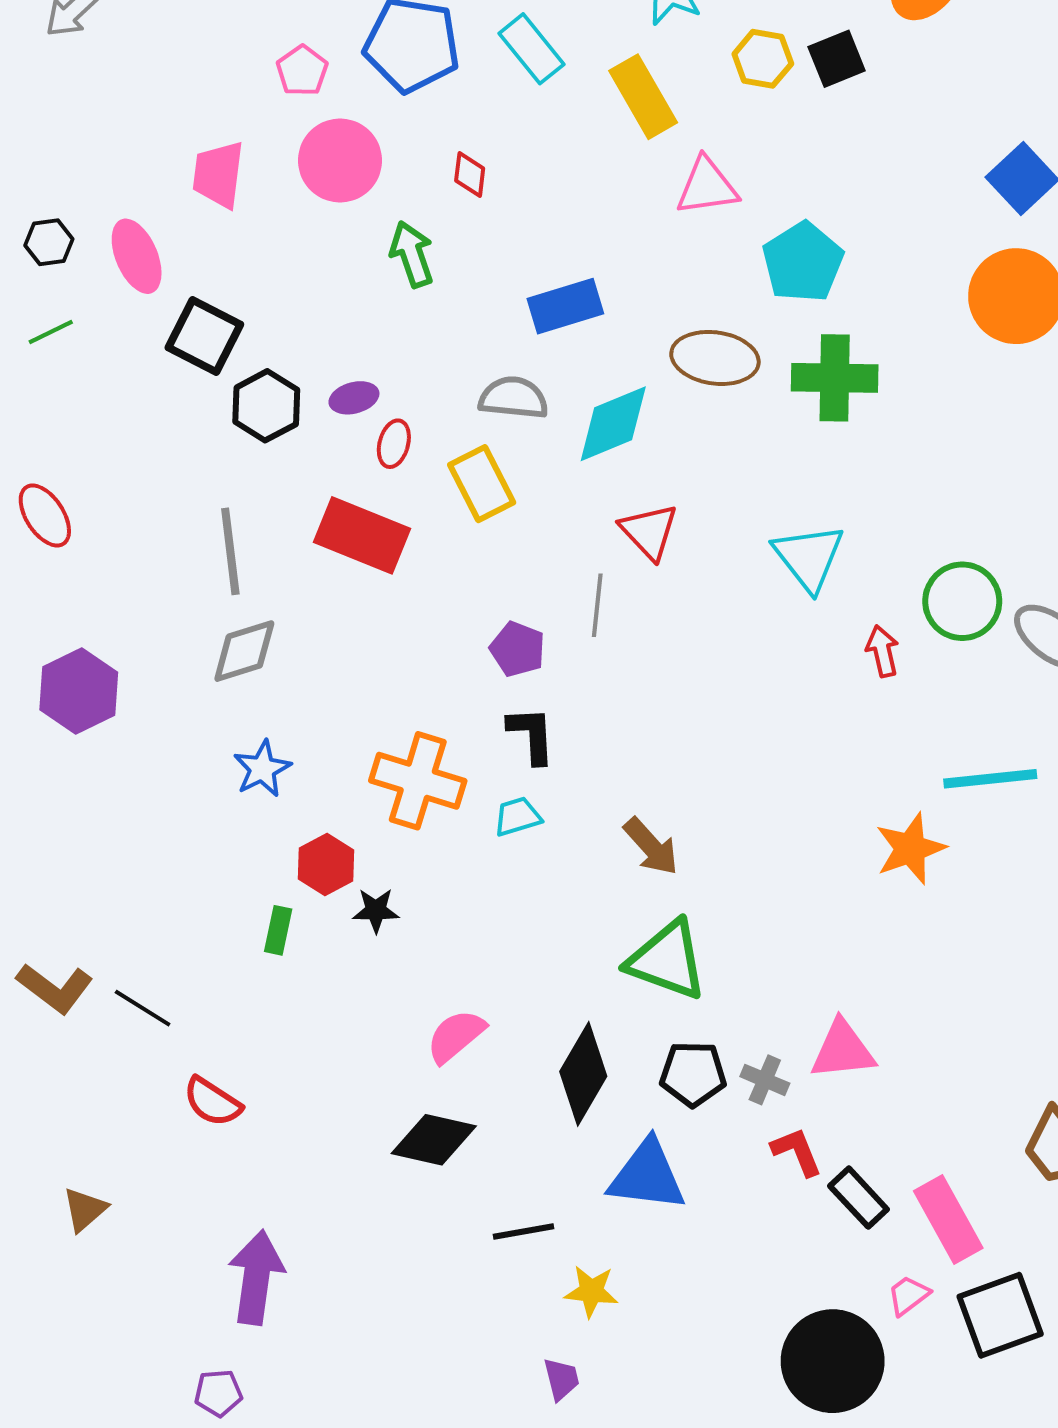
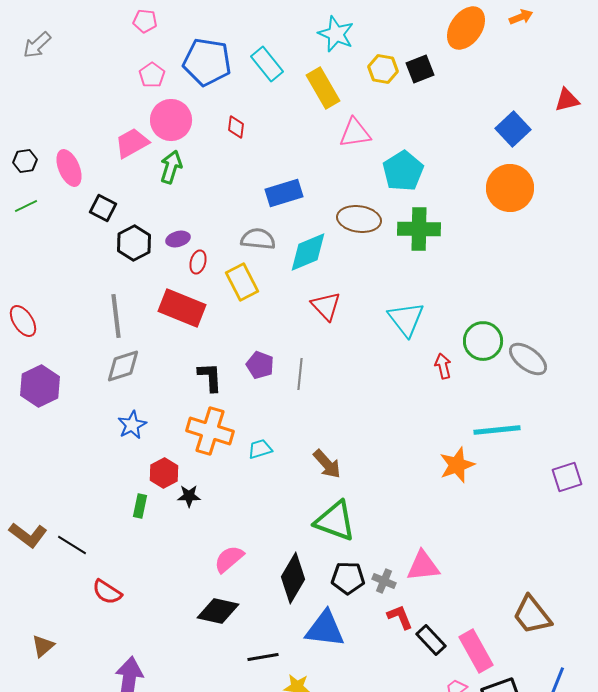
pink trapezoid: (218, 174) -> (132, 143), moved, turned 54
green arrow: (412, 254) -> (171, 167), moved, turned 36
black square: (204, 336) -> (103, 208), size x0.7
red ellipse: (45, 515) -> (23, 321), moved
gray line: (597, 605) -> (300, 374), moved
black L-shape: (531, 735) -> (210, 377), moved

